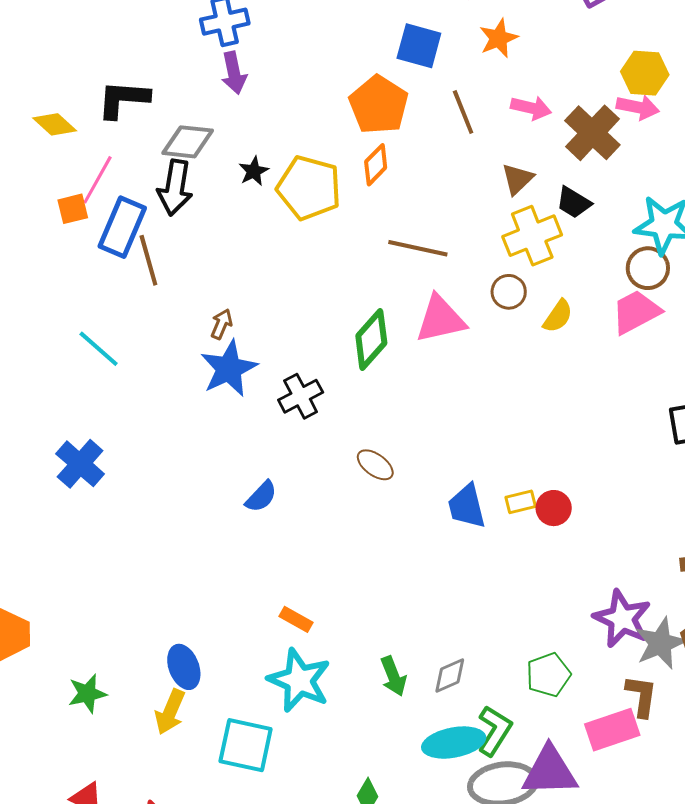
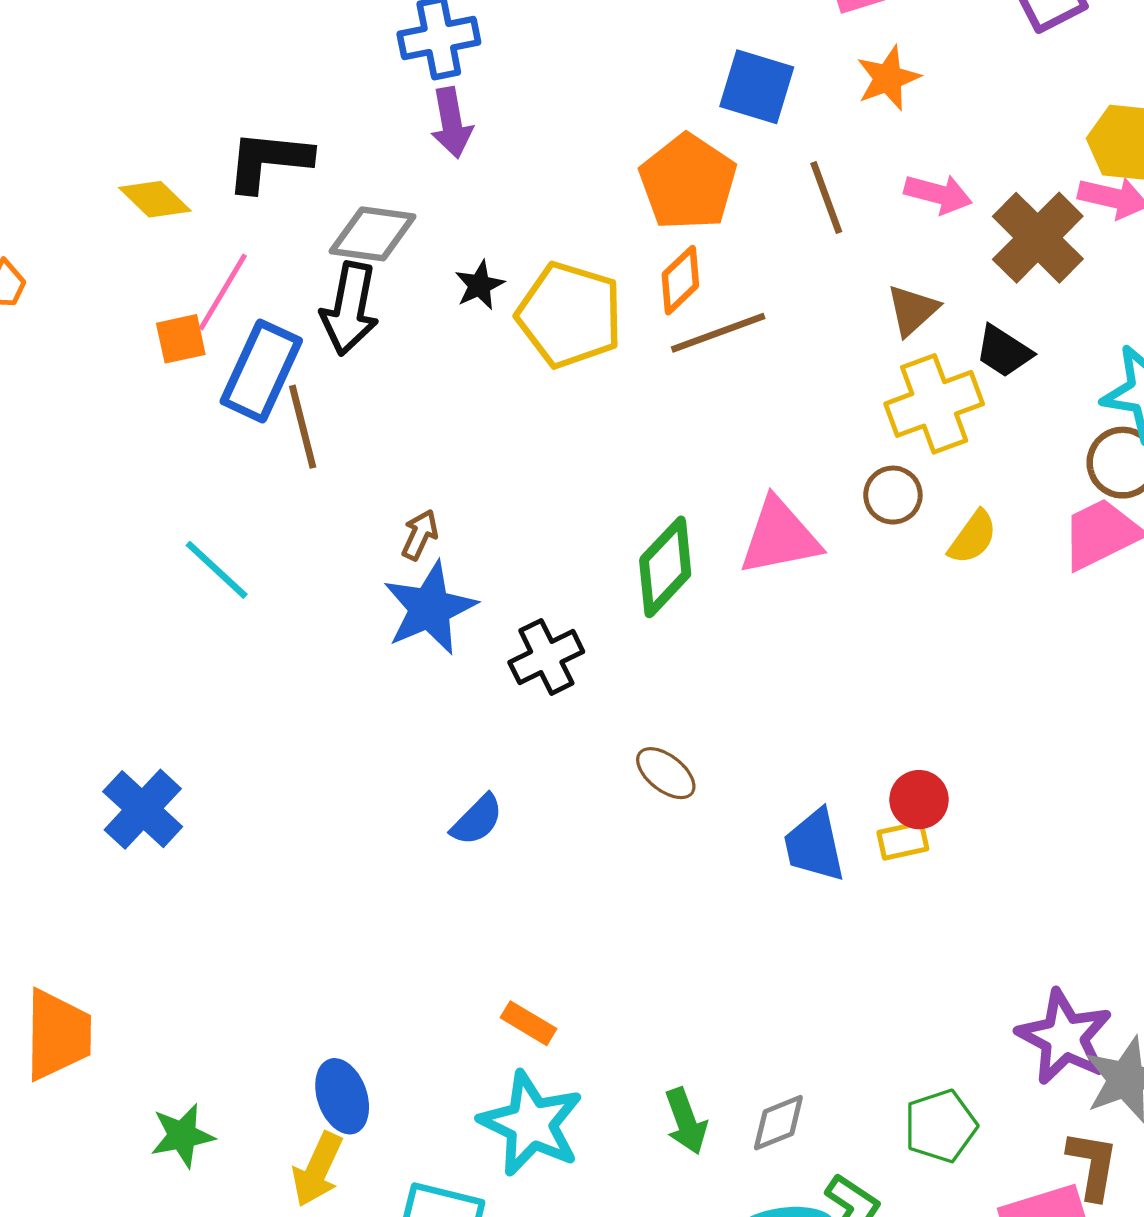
brown line: (418, 248) -> (718, 333), moved, turned -34
blue cross: (80, 464) -> (143, 809), moved
red circle: (554, 508) -> (919, 800), moved

